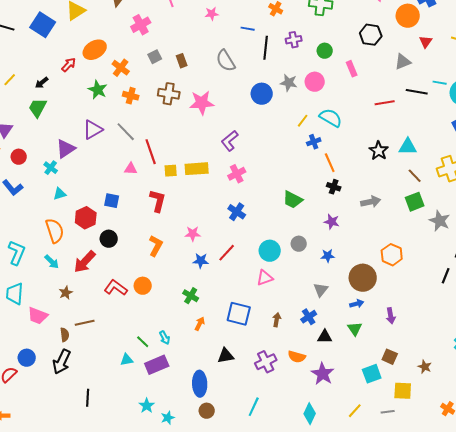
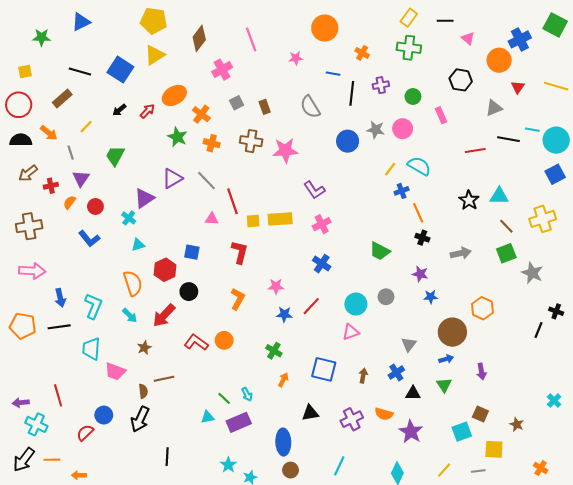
black arrow: (42, 83) -> (119, 110), moved
purple L-shape: (230, 141) -> (314, 190), turned -85
blue star: (328, 256) -> (431, 297), moved

